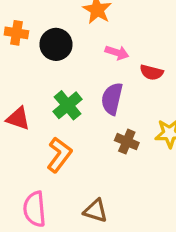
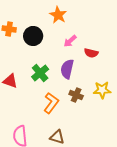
pink arrow: (117, 53) -> (70, 41), turned 120
orange L-shape: (59, 155) -> (51, 103), moved

